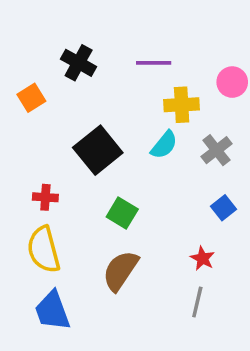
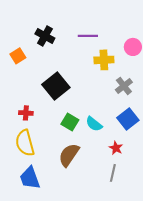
cyan semicircle: (164, 145) -> (94, 124), moved, turned 90
blue square: (223, 208) -> (128, 119), size x1.5

